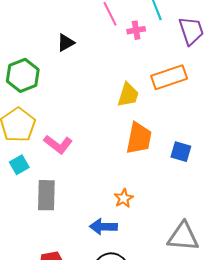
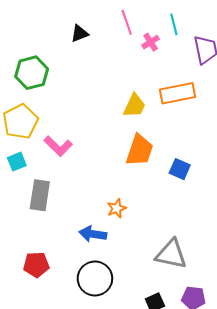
pink cross: (136, 30) -> (151, 42), turned -30
black triangle: (66, 43) -> (80, 33), moved

